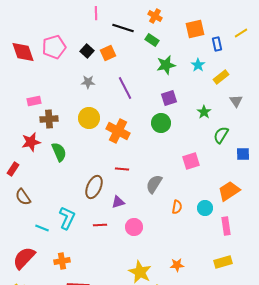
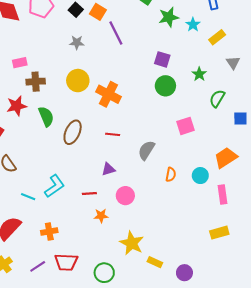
orange square: (108, 53) -> (98, 12), turned -35
green star: (166, 65) -> (169, 17), moved
purple line: (125, 88) -> (116, 33), moved
purple square: (169, 98) -> (162, 59), turned 35
green circle: (161, 123) -> (165, 86), moved
brown ellipse: (94, 187) -> (73, 132), moved
cyan L-shape: (67, 218) -> (55, 186), turned 30
orange star: (177, 265) -> (101, 216), moved

